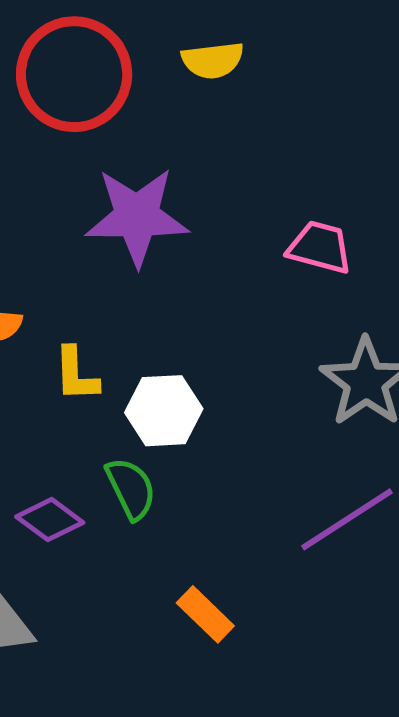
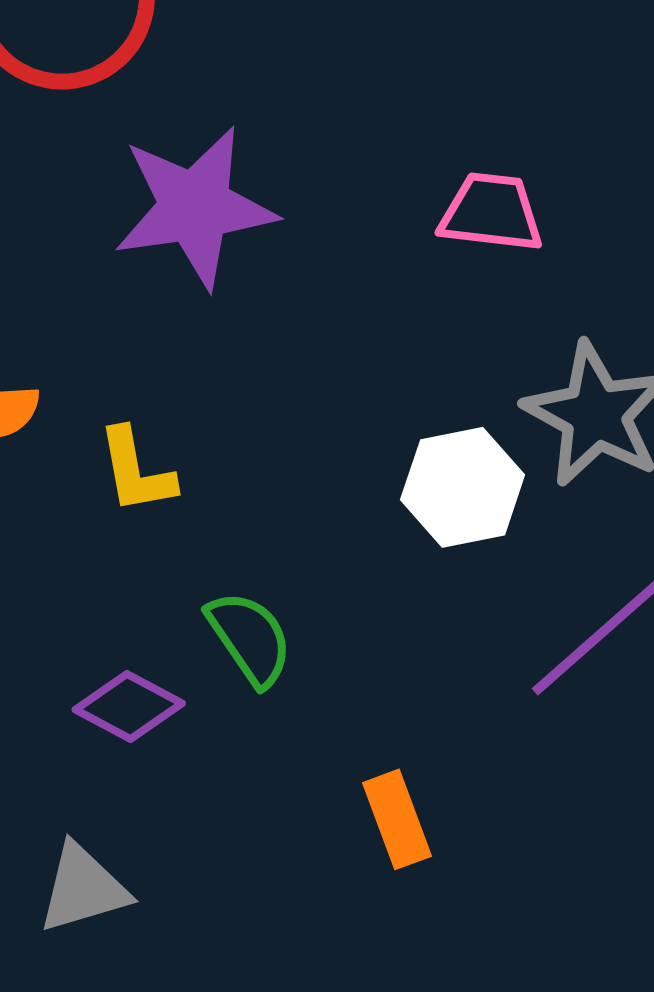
white hexagon: (164, 411) -> (463, 487), moved
orange rectangle: (205, 614) -> (397, 819), turned 34

